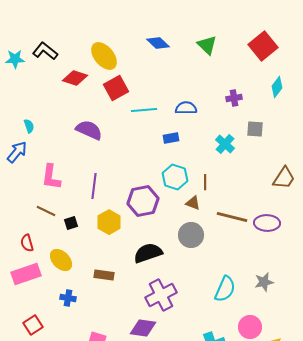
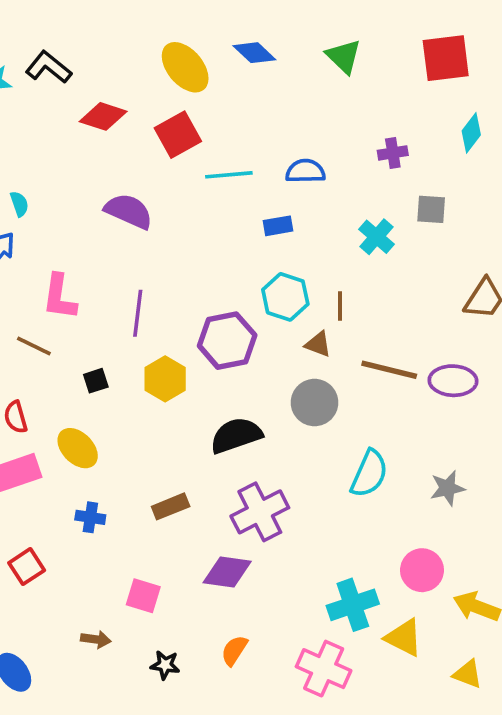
red square: (263, 46) -> (446, 58), turned 32
yellow ellipse: (104, 56) -> (185, 67), moved
brown line: (46, 211) -> (34, 346), moved
brown rectangle: (104, 275) -> (171, 506), moved, turned -30
cyan semicircle: (225, 289) -> (369, 474), moved

